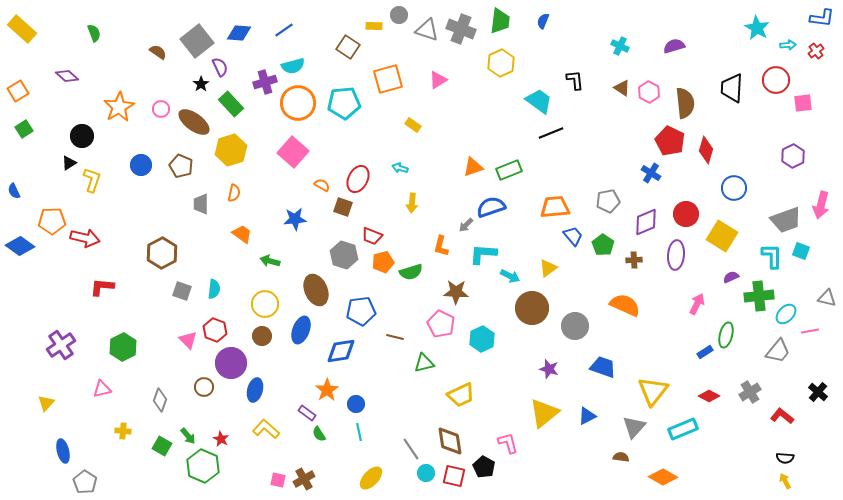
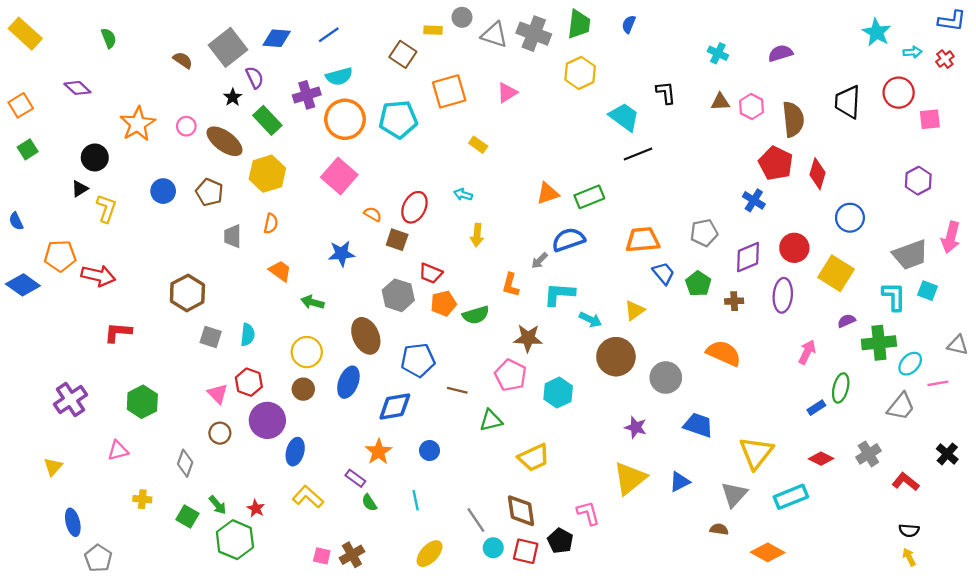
brown triangle: (622, 88) -> (720, 102), turned -36
brown circle: (204, 387) -> (220, 433), moved
blue circle: (356, 404) -> (430, 450), moved

